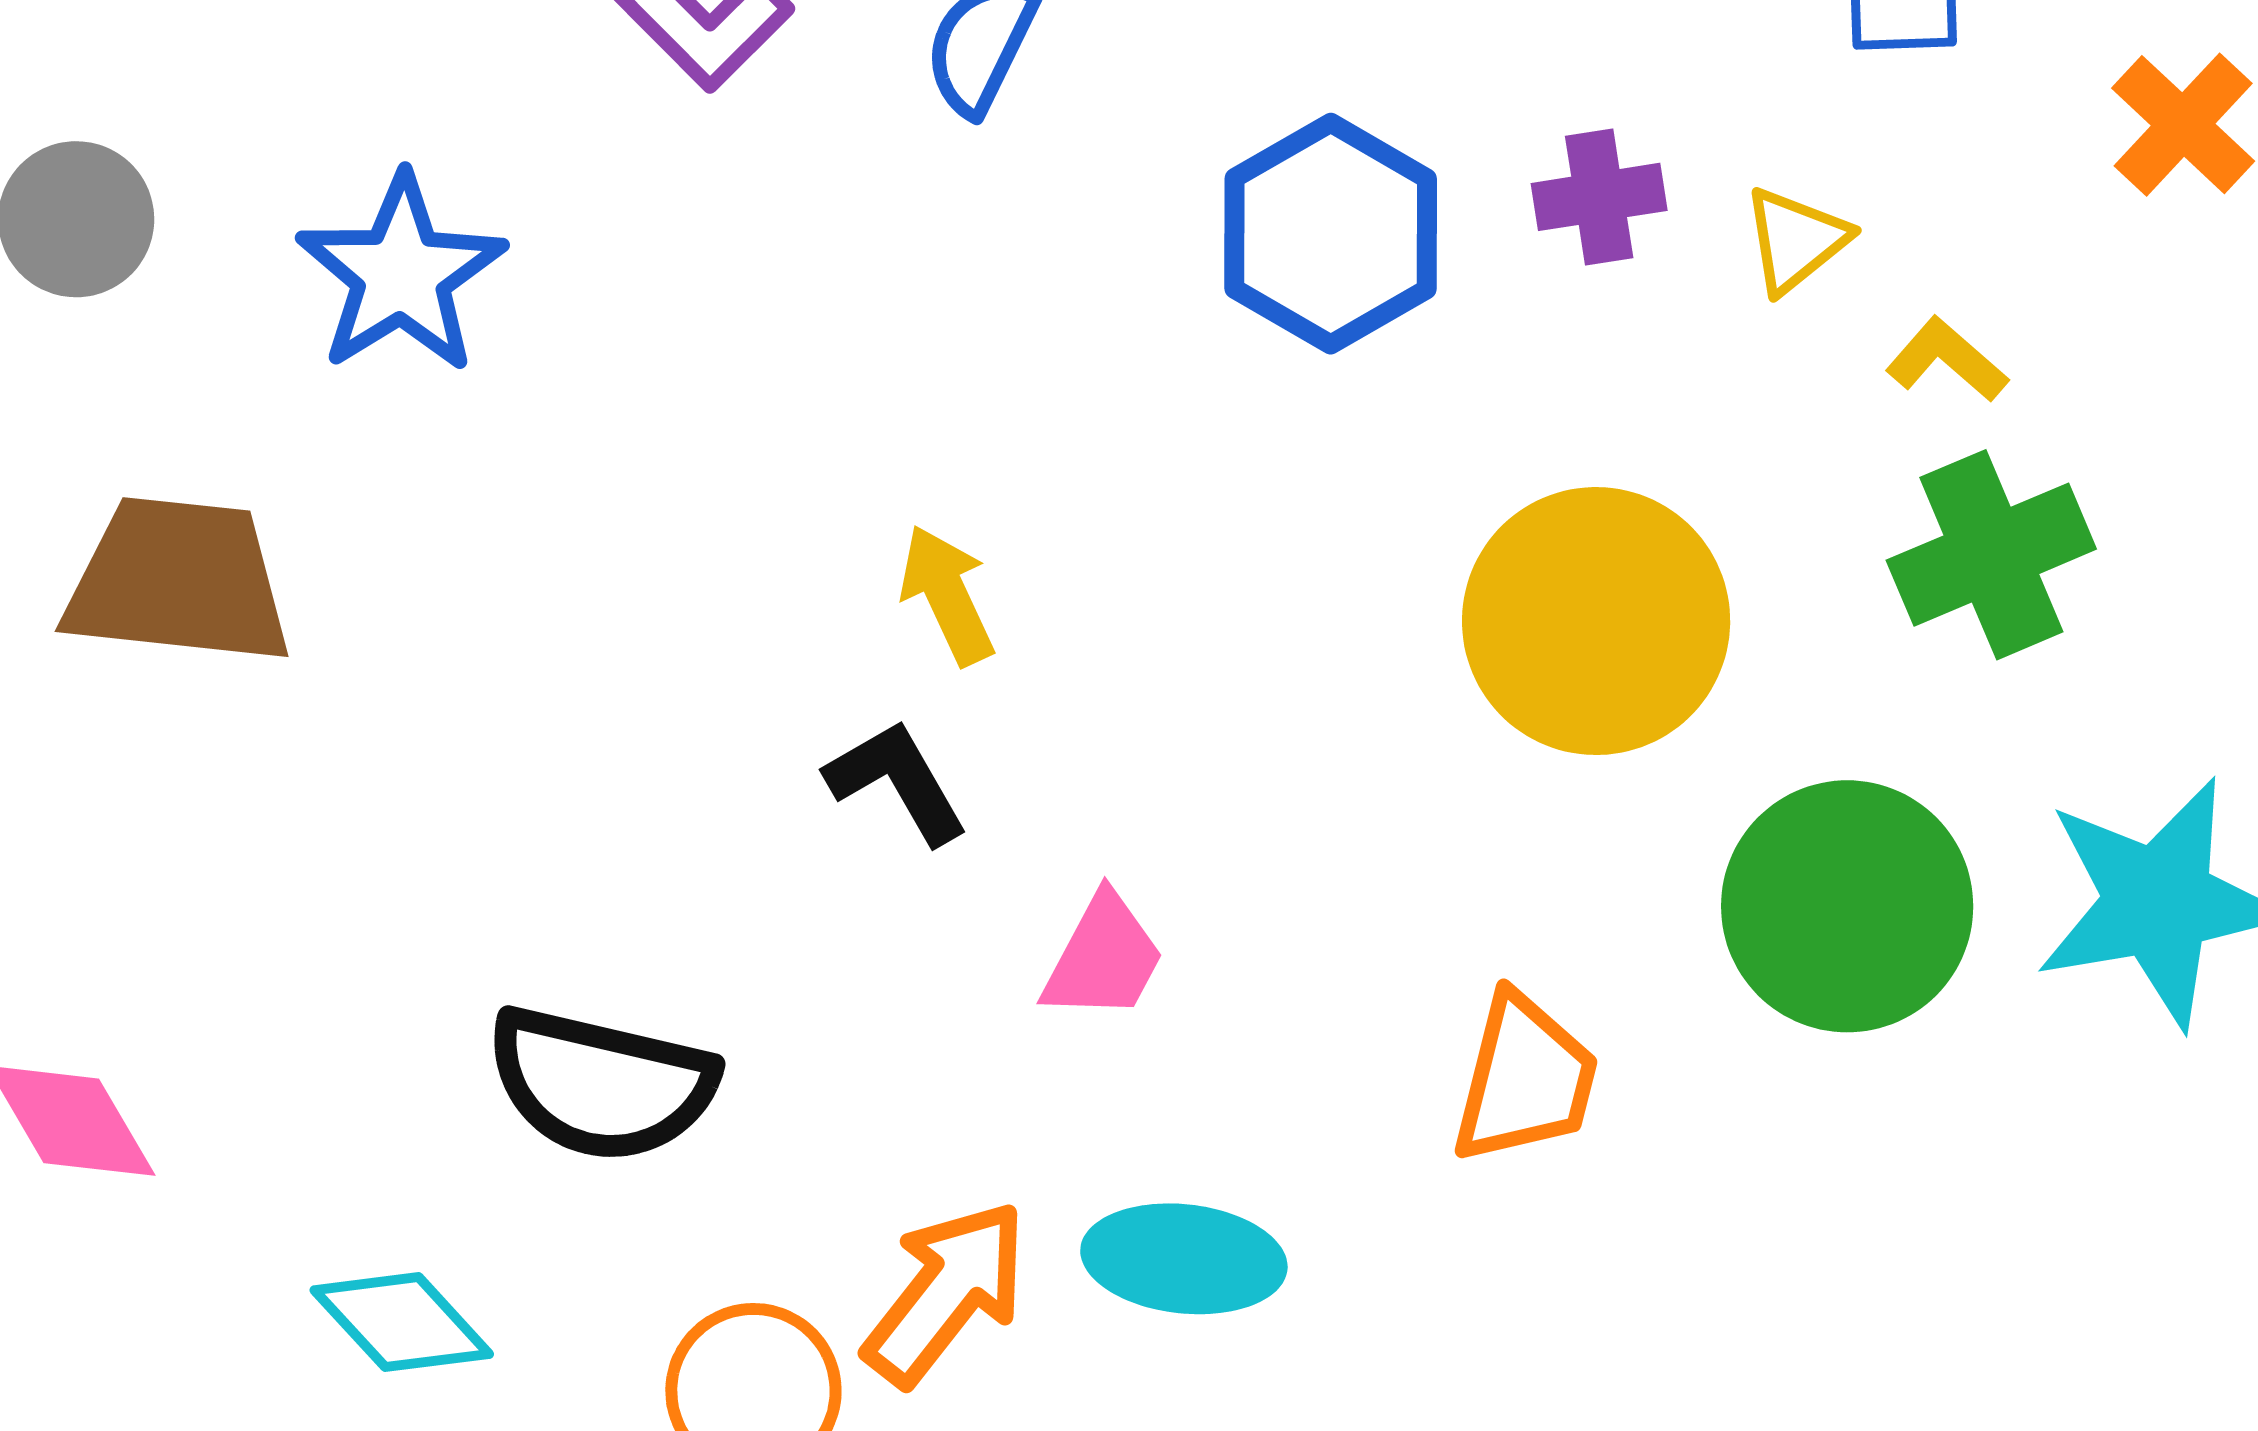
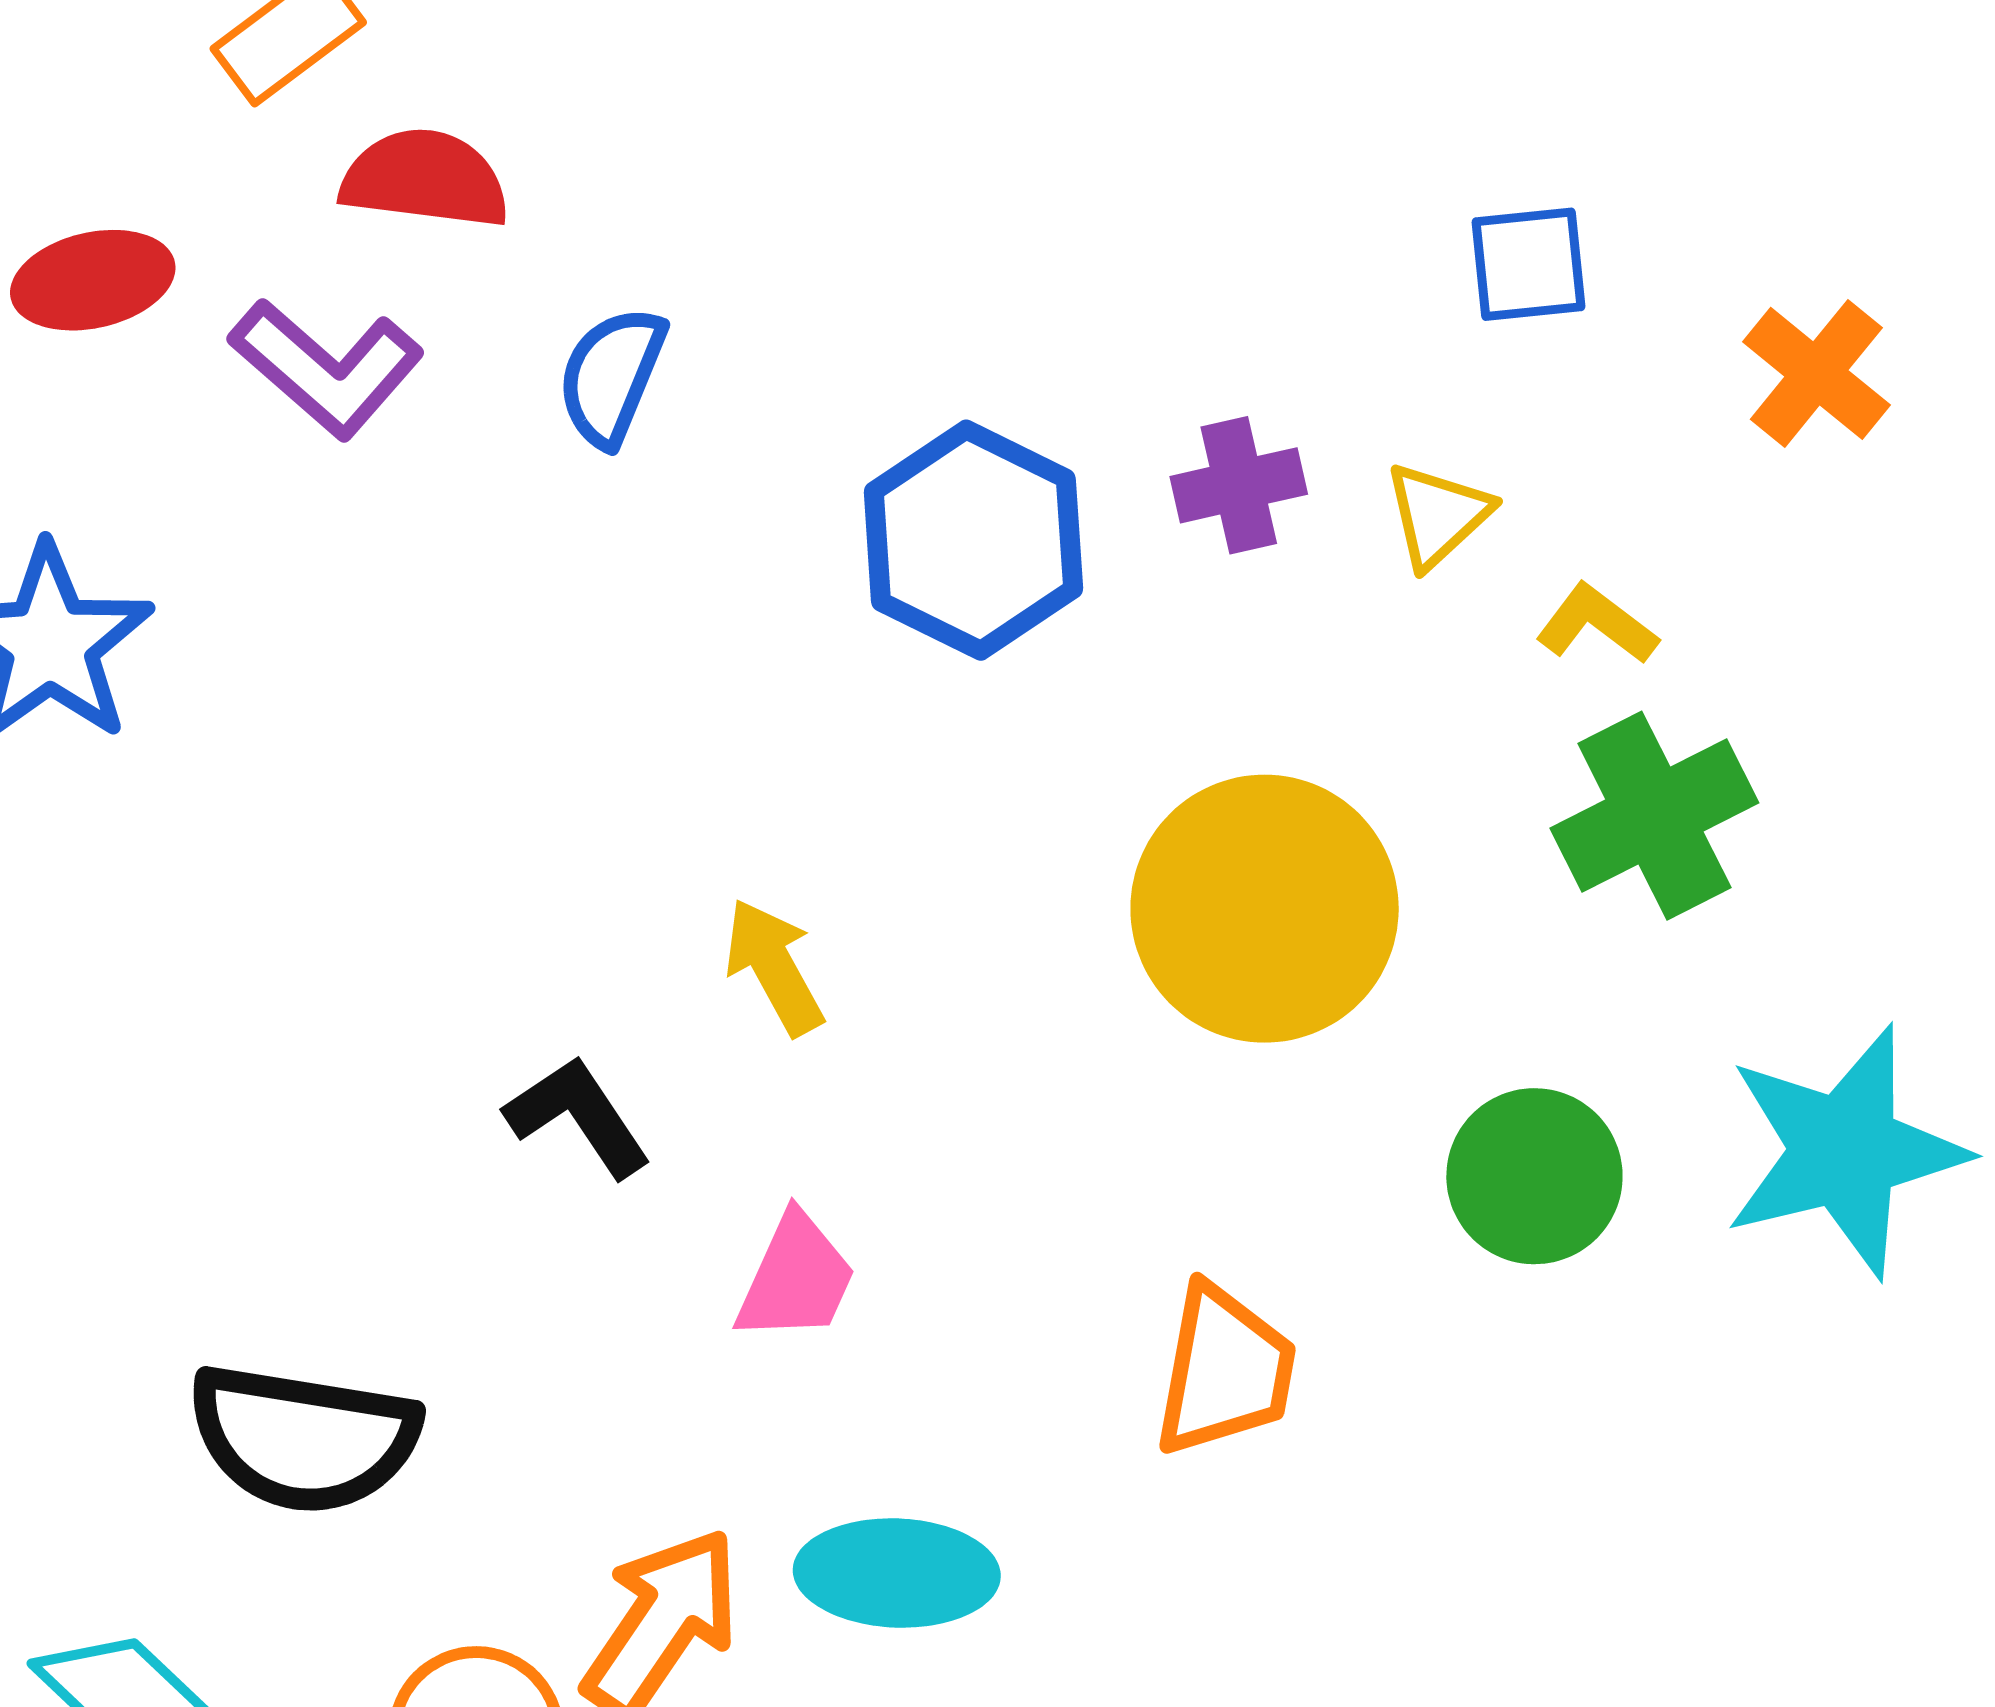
yellow arrow: (947, 595) -> (774, 967), moved
green circle: (1847, 906) -> (1534, 1176), size x0.7

